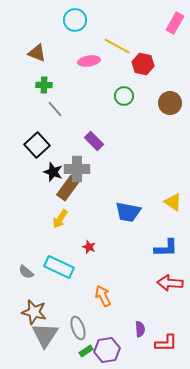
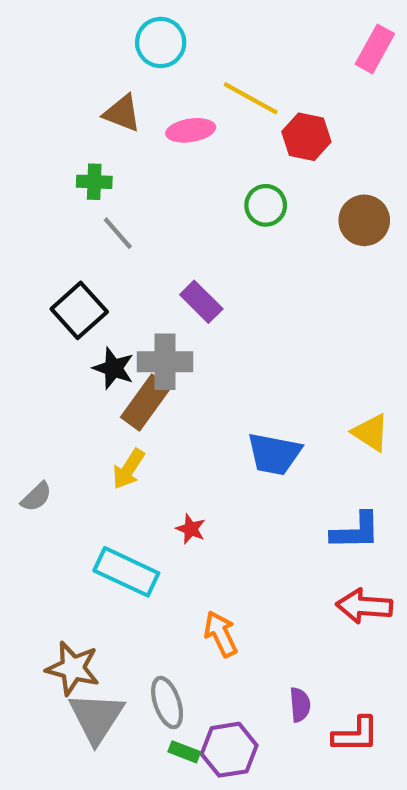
brown triangle: (37, 53) -> (122, 113), moved
gray semicircle: (26, 272) -> (36, 497), moved, turned -84
green rectangle: (86, 351) -> (184, 752), turned 56

